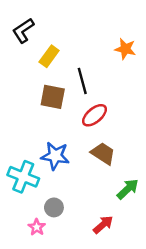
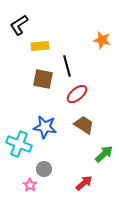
yellow rectangle: (49, 56) -> (40, 46), turned 48

